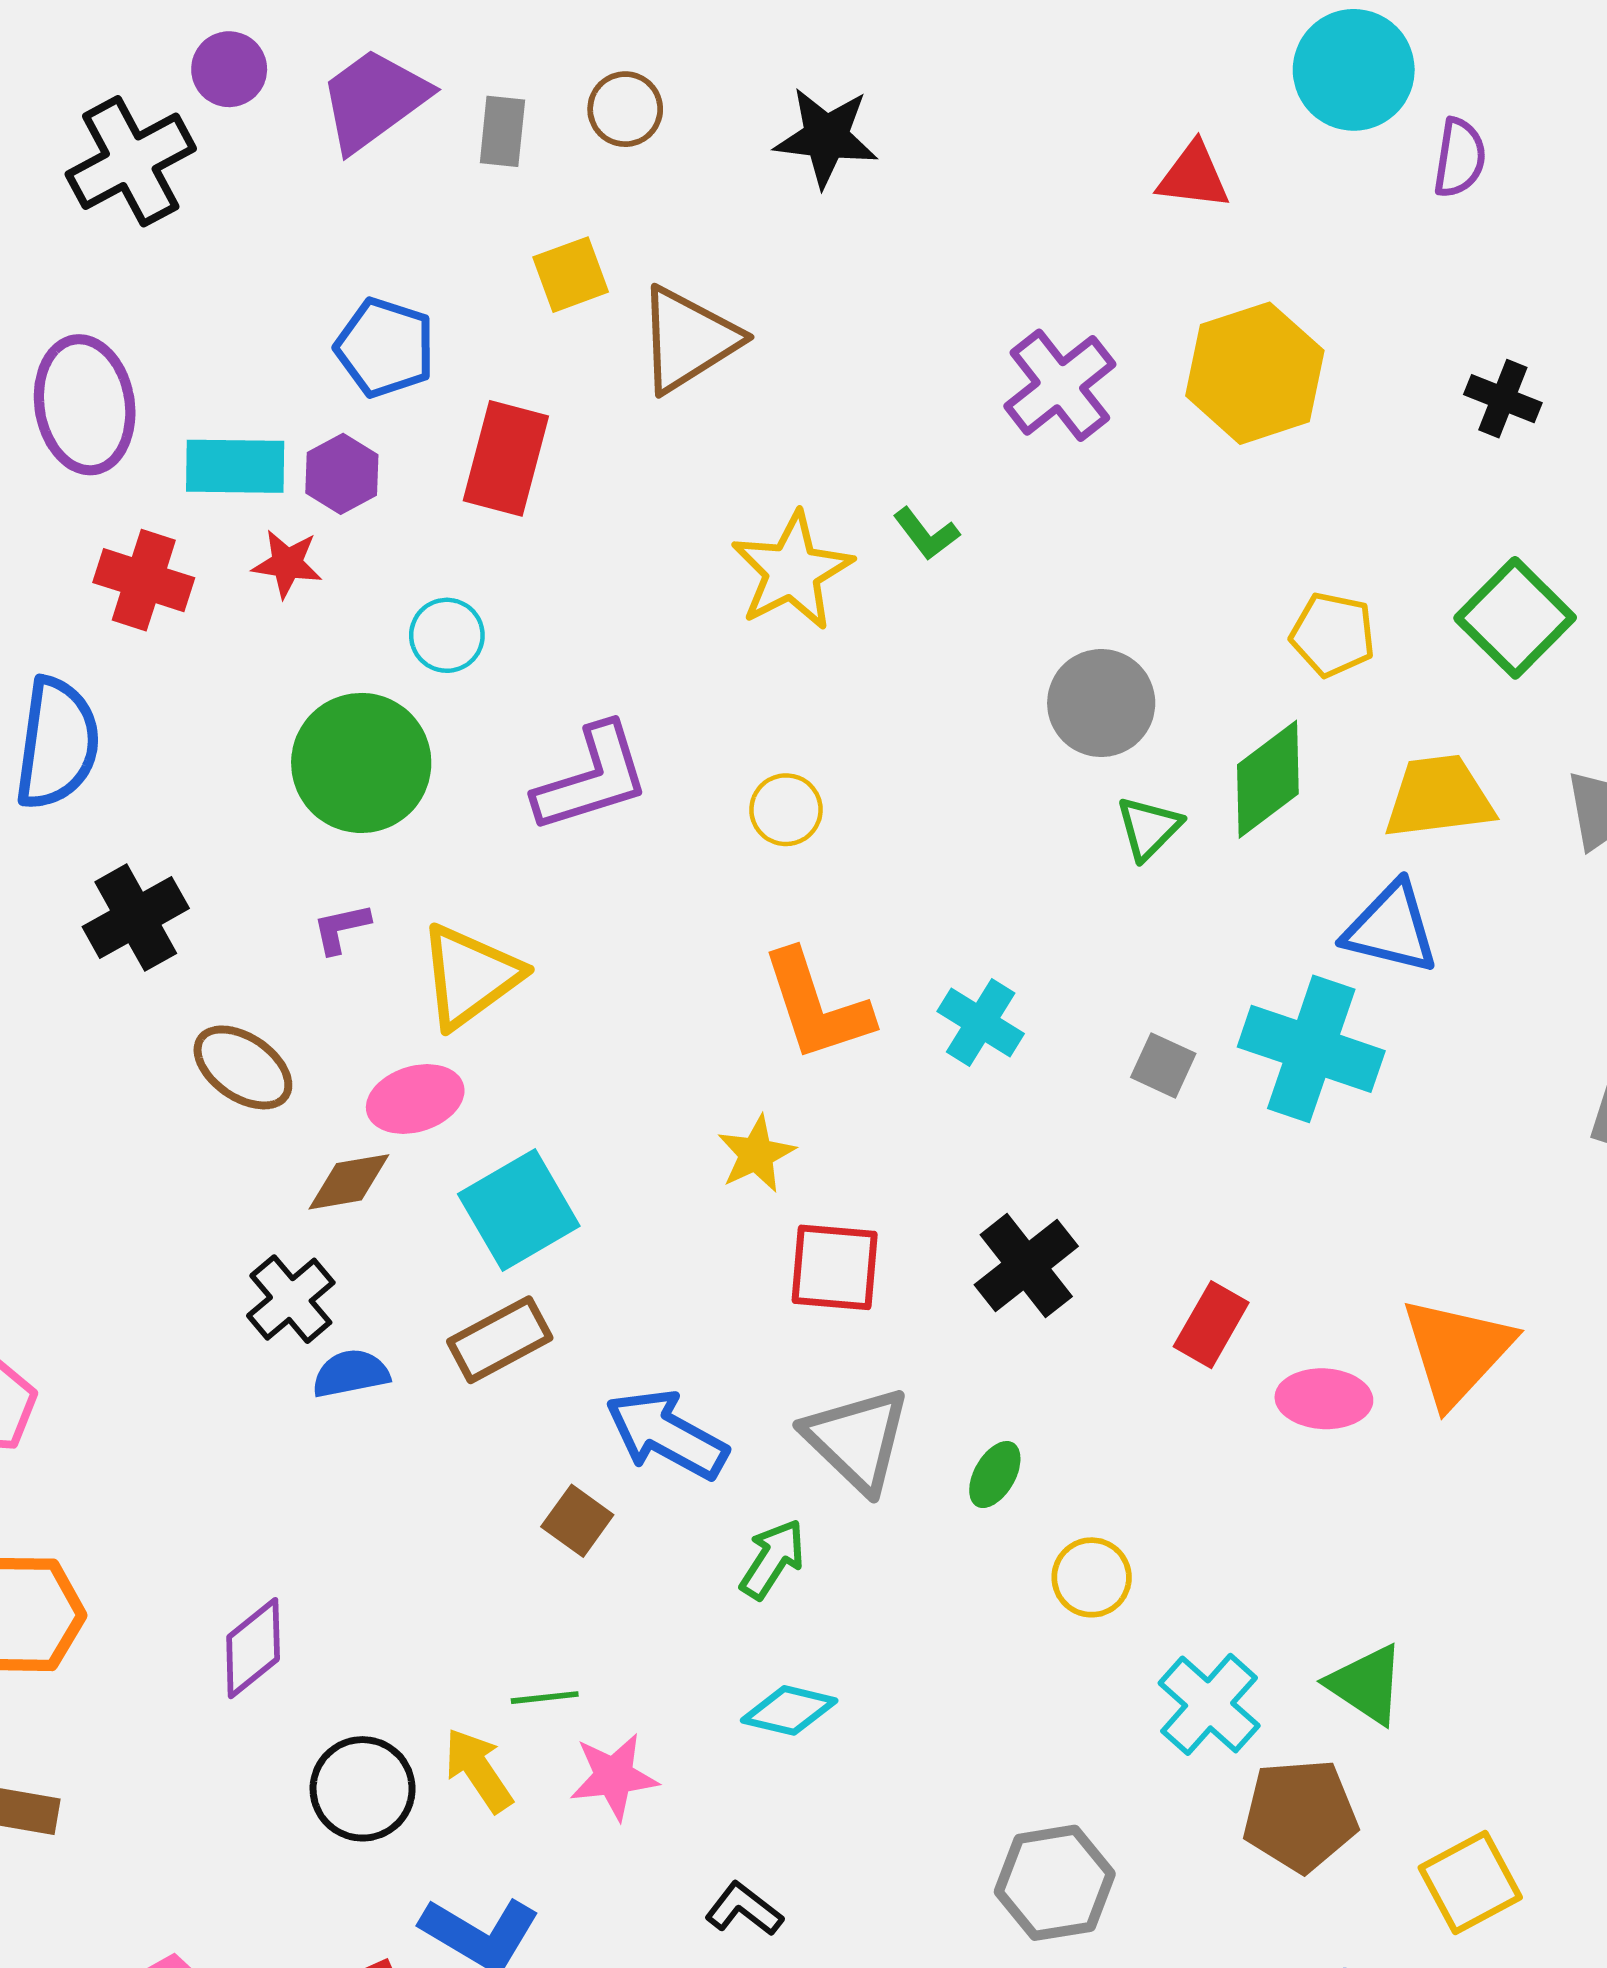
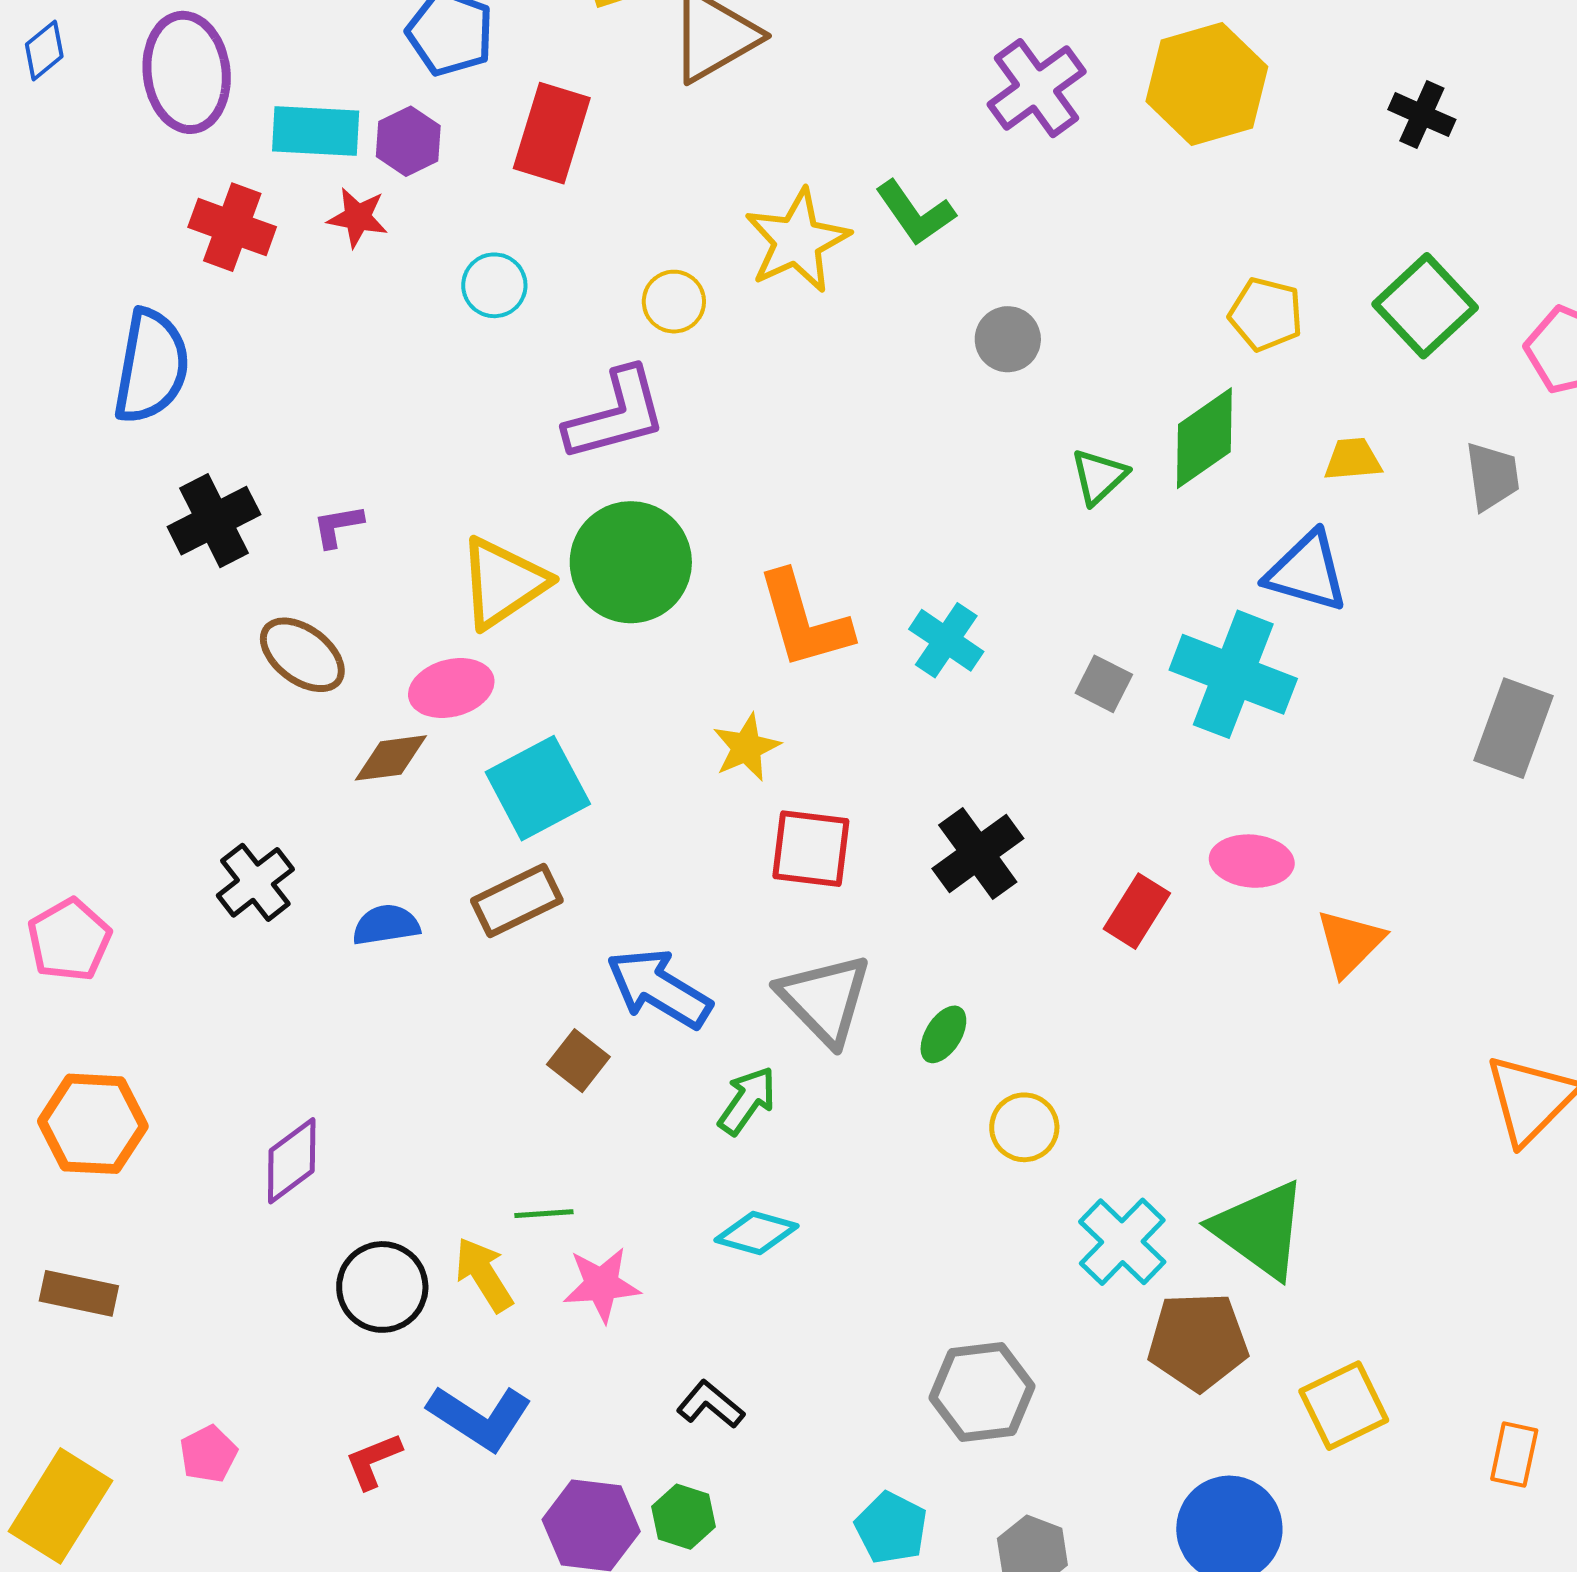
green L-shape: (926, 534) -> (915, 213), size x1.4
gray circle: (1101, 703) -> (1008, 339), moved, size x0.7
green circle: (361, 763) -> (631, 562), moved
yellow trapezoid: (1439, 797) -> (1353, 459), size x0.6
yellow circle: (786, 810) -> (674, 302), moved
purple L-shape: (341, 928) -> (338, 526), moved
black cross: (291, 1299) -> (255, 882), moved
orange triangle: (1457, 1351) -> (1350, 943), size x0.7
pink ellipse: (1324, 1399) -> (1252, 861), moved
green triangle: (1366, 1684) -> (1260, 1230), size x1.4

